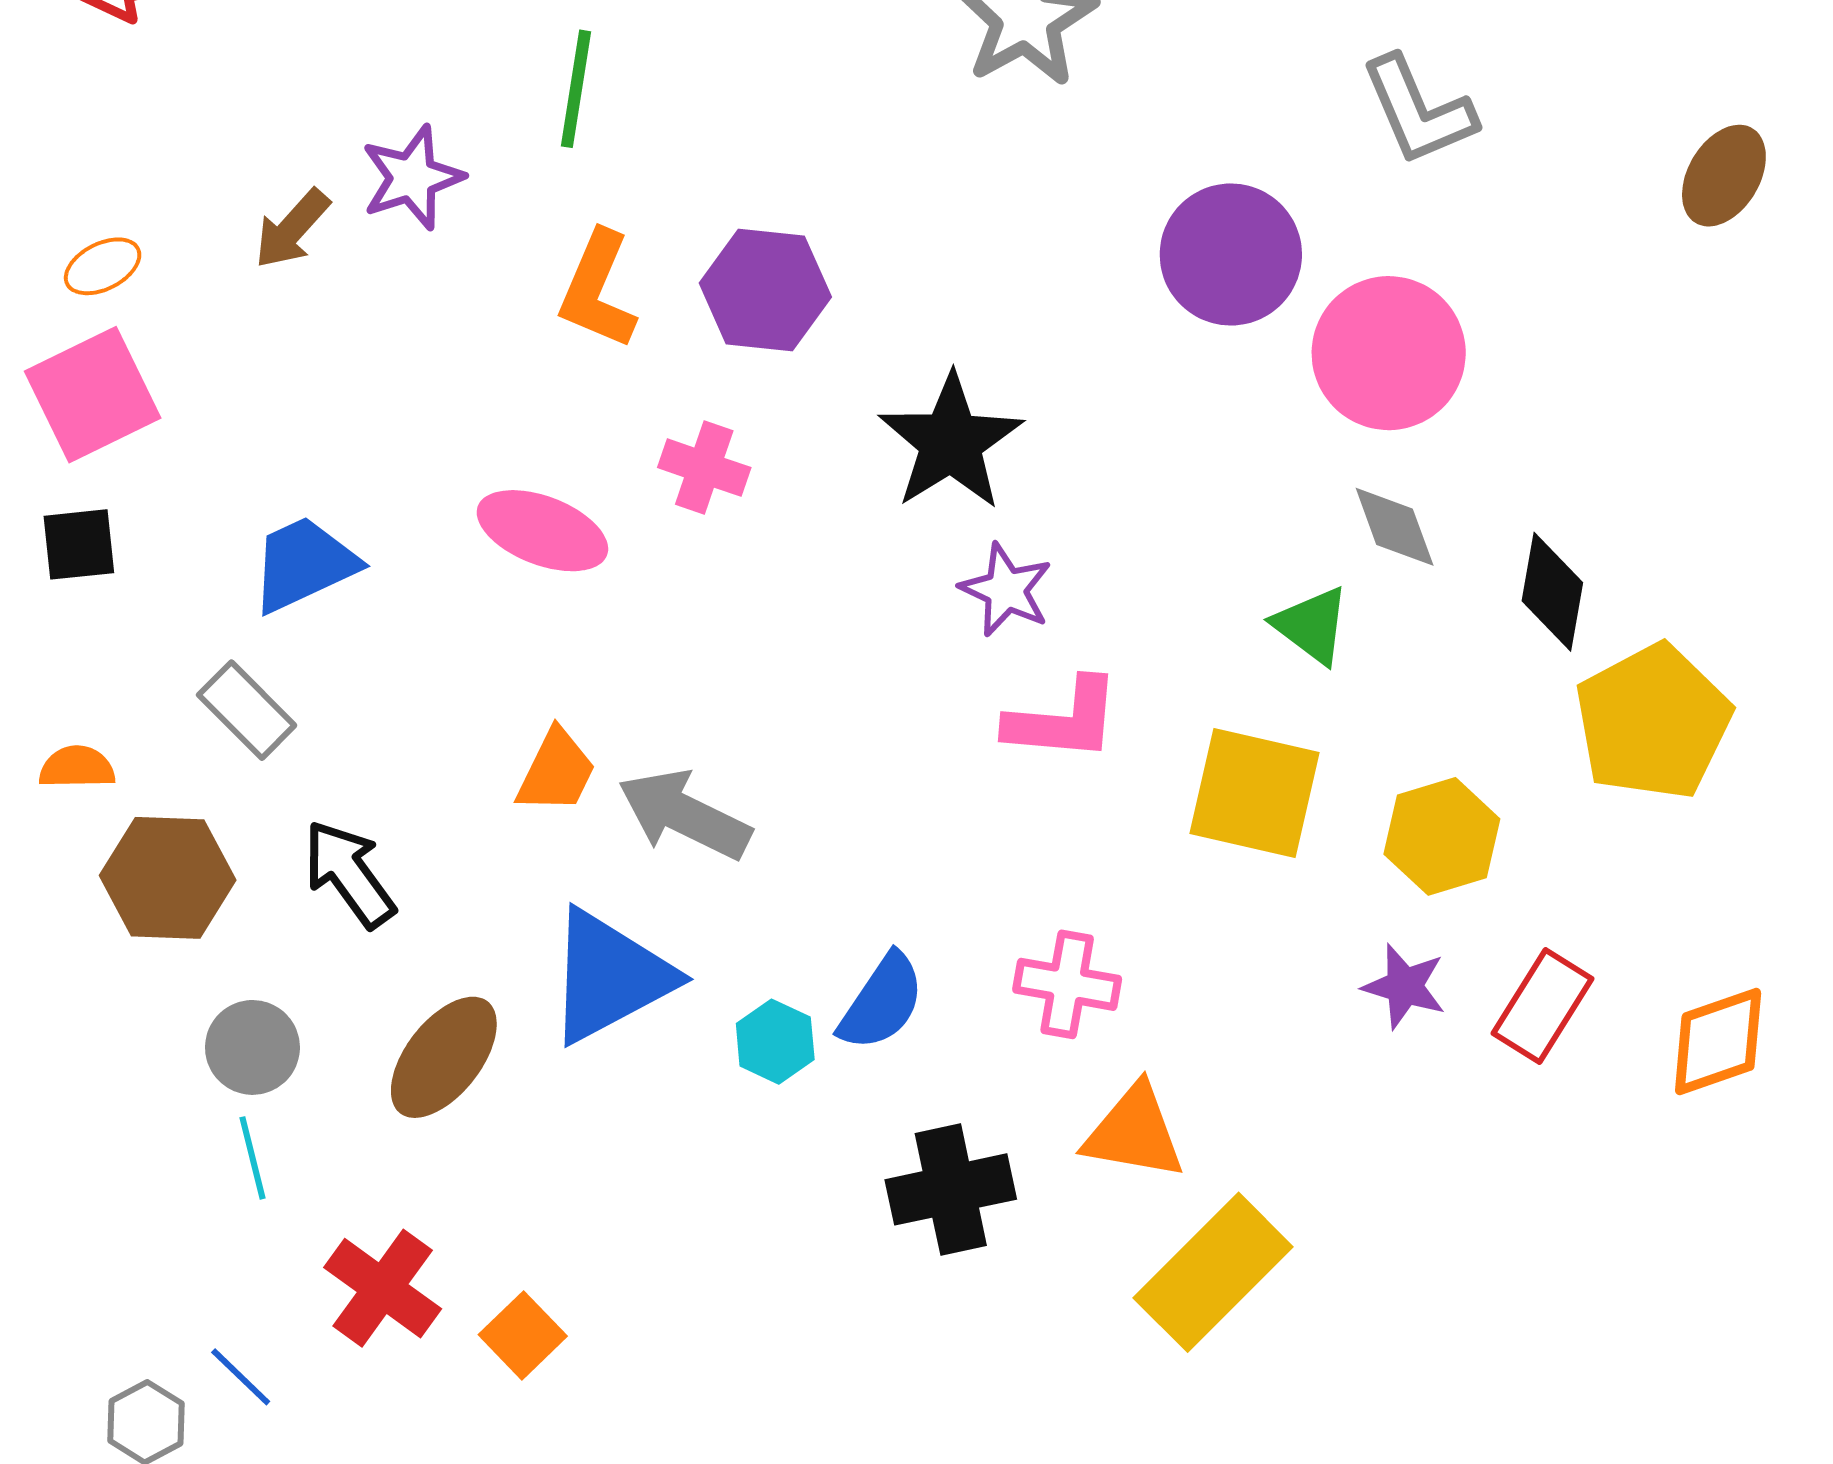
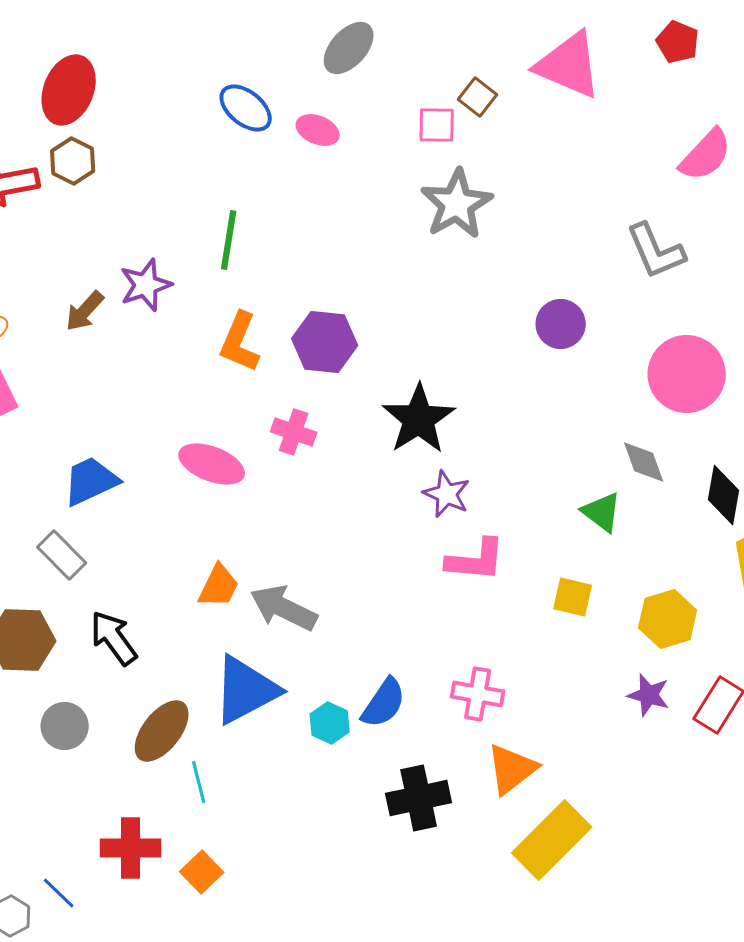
purple circle: (1231, 254) -> (561, 324), size x0.7
pink circle: (1389, 353) -> (687, 374), moved
yellow square: (1255, 793) -> (573, 597), size x0.6
orange triangle: (1134, 1132) -> (512, 769), turned -48
cyan line: (252, 1158) -> (199, 782), moved
red cross: (383, 1288) -> (131, 848), turned -36

